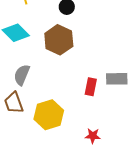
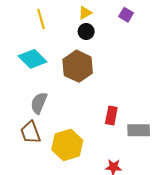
gray rectangle: (117, 79) -> (139, 130), moved

